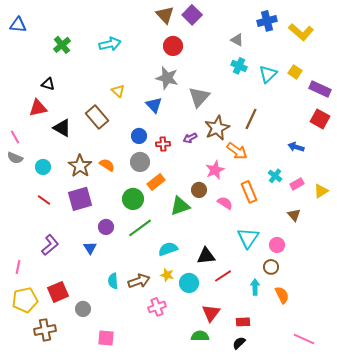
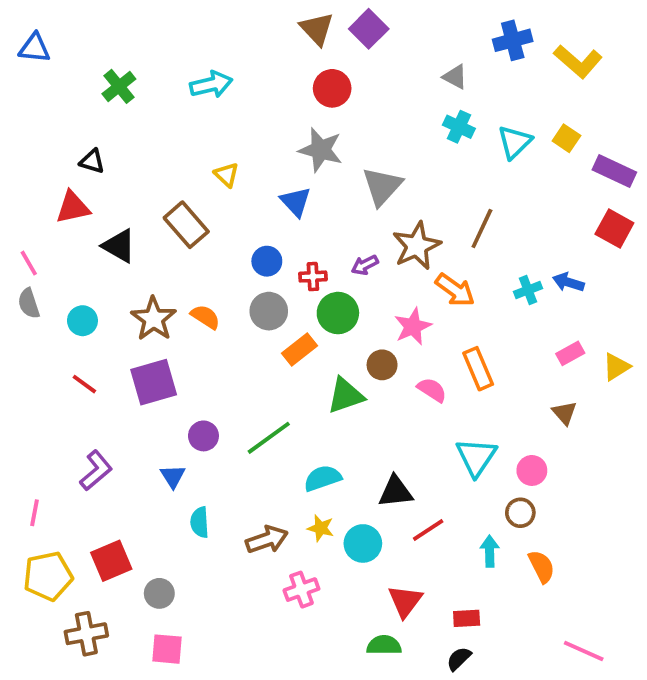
gray semicircle: (15, 158) -> (29, 303), turned 49
cyan cross: (275, 176) -> (528, 290), moved, turned 32
green circle: (133, 199) -> (338, 313), moved
cyan semicircle: (113, 281) -> (200, 522), moved
pink square: (106, 338) -> (167, 649), moved

